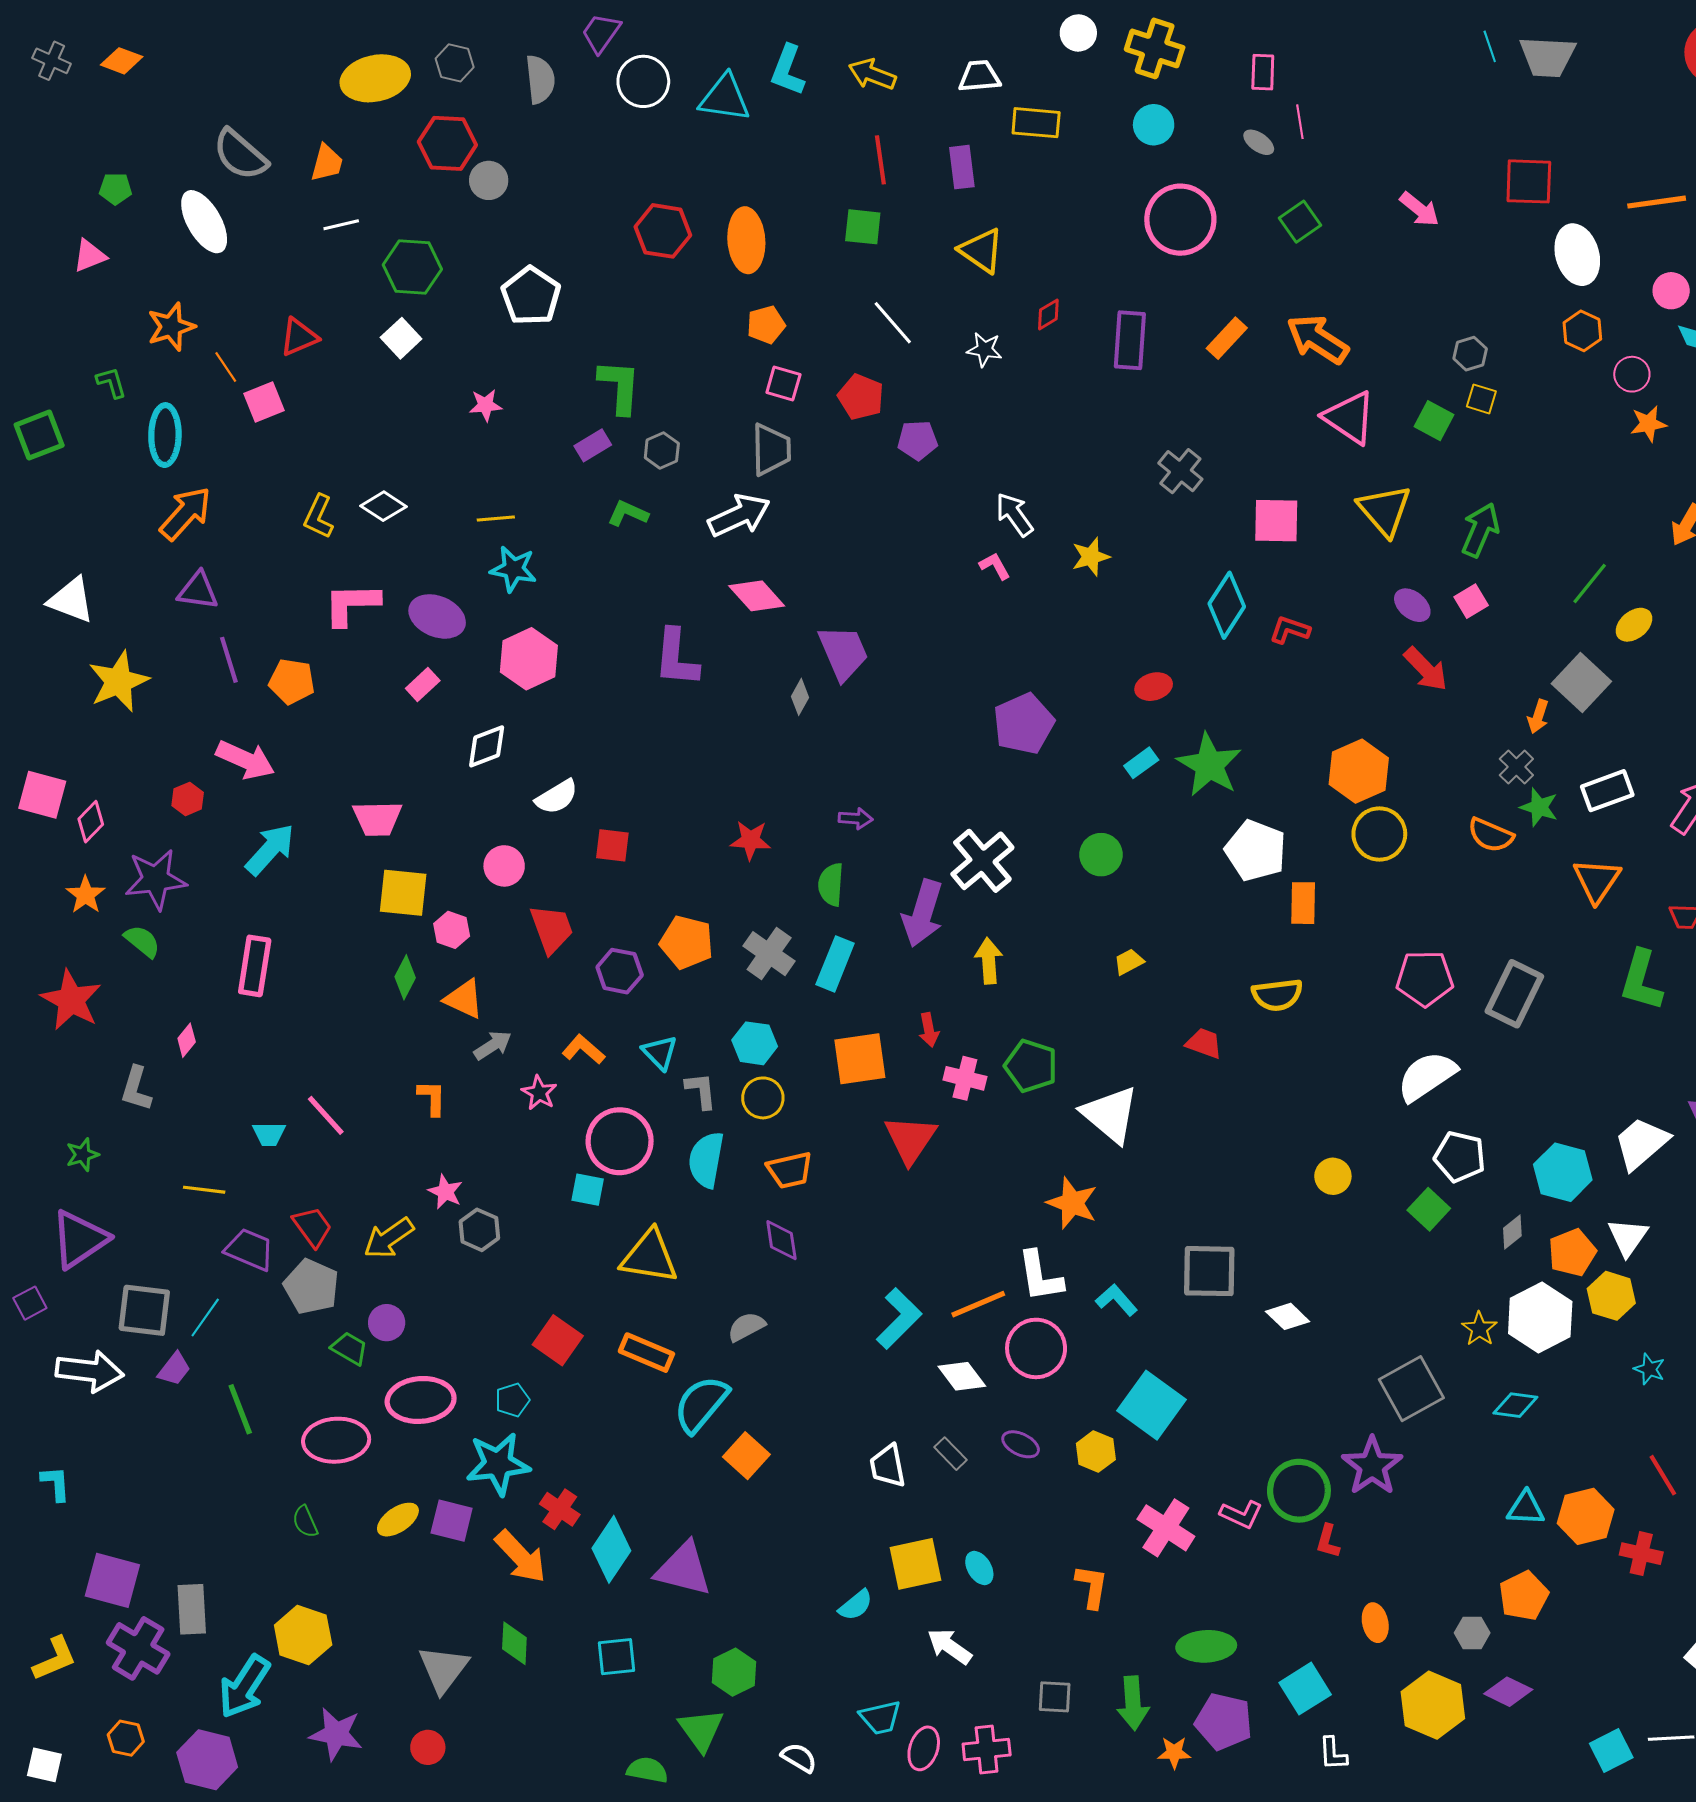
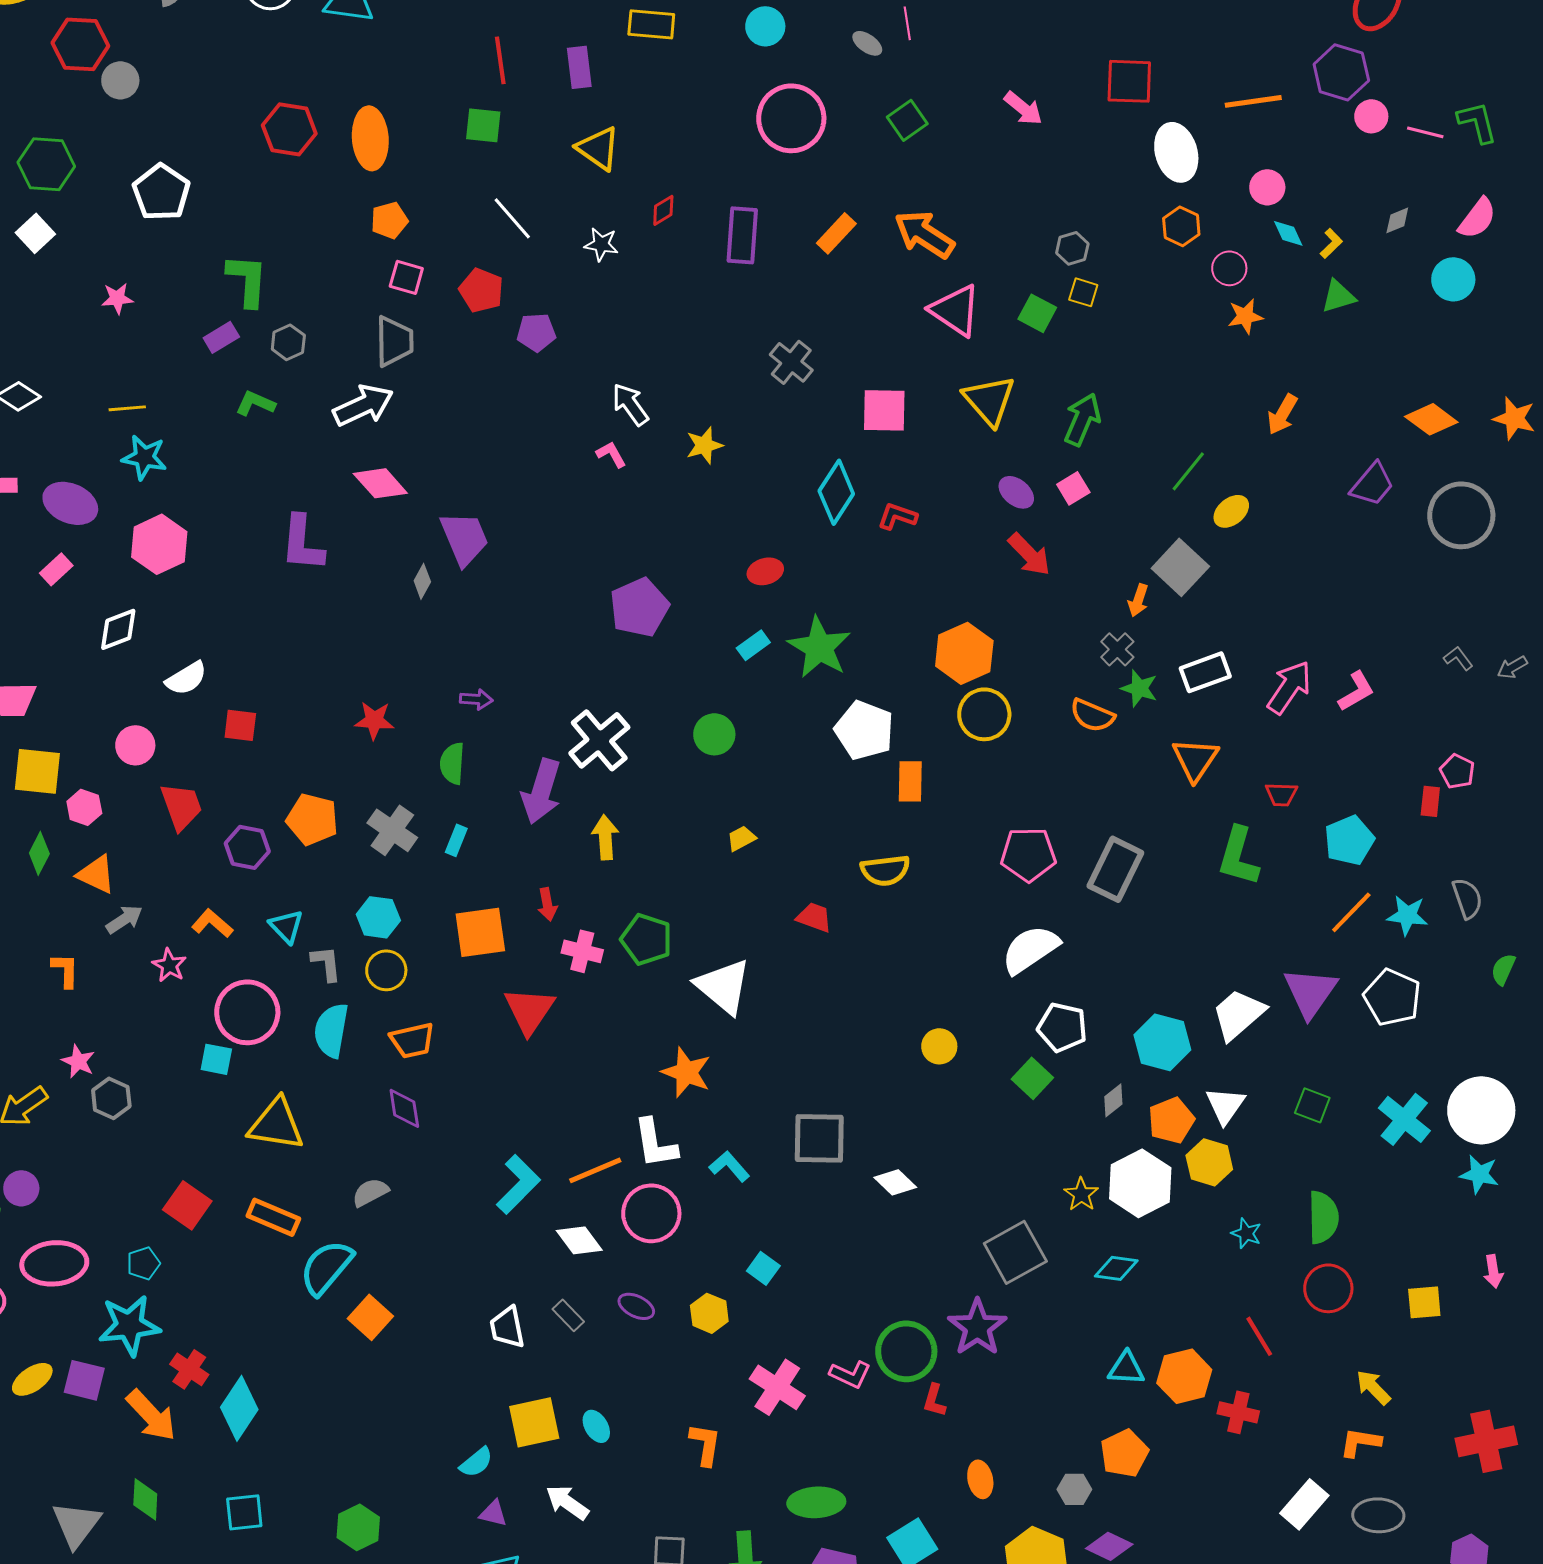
cyan rectangle: (835, 964) -> (456, 840), size x0.6
cyan square: (1152, 1405) -> (763, 1268), size x0.5
purple triangle: (683, 1569) -> (493, 1513), moved, size x0.5

